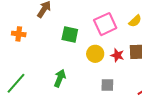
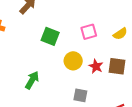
pink square: (105, 24) -> (89, 32), size x0.7

